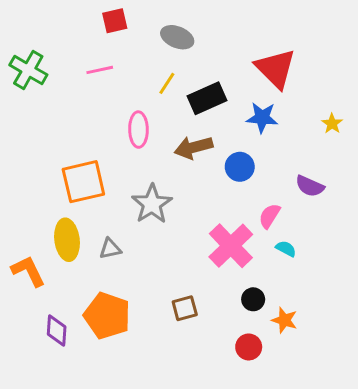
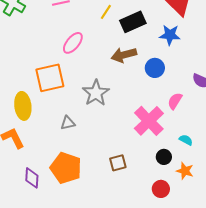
pink ellipse: (138, 130) -> (73, 43), moved, turned 40
yellow ellipse: (67, 240) -> (23, 106), moved
cyan semicircle: (286, 249) -> (186, 140), moved

